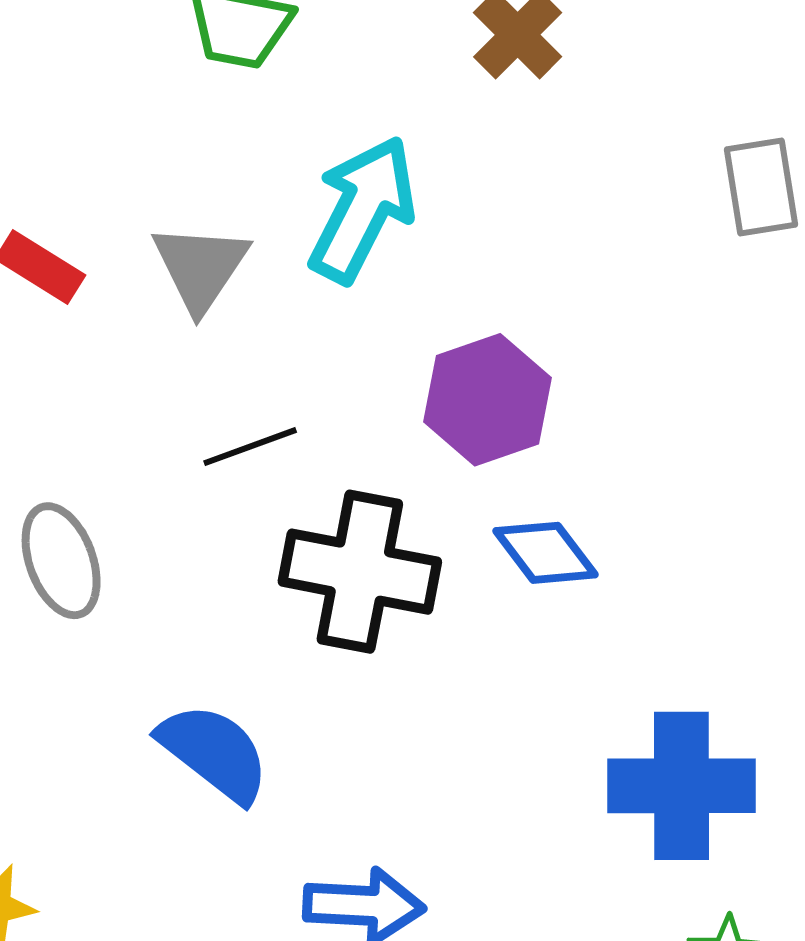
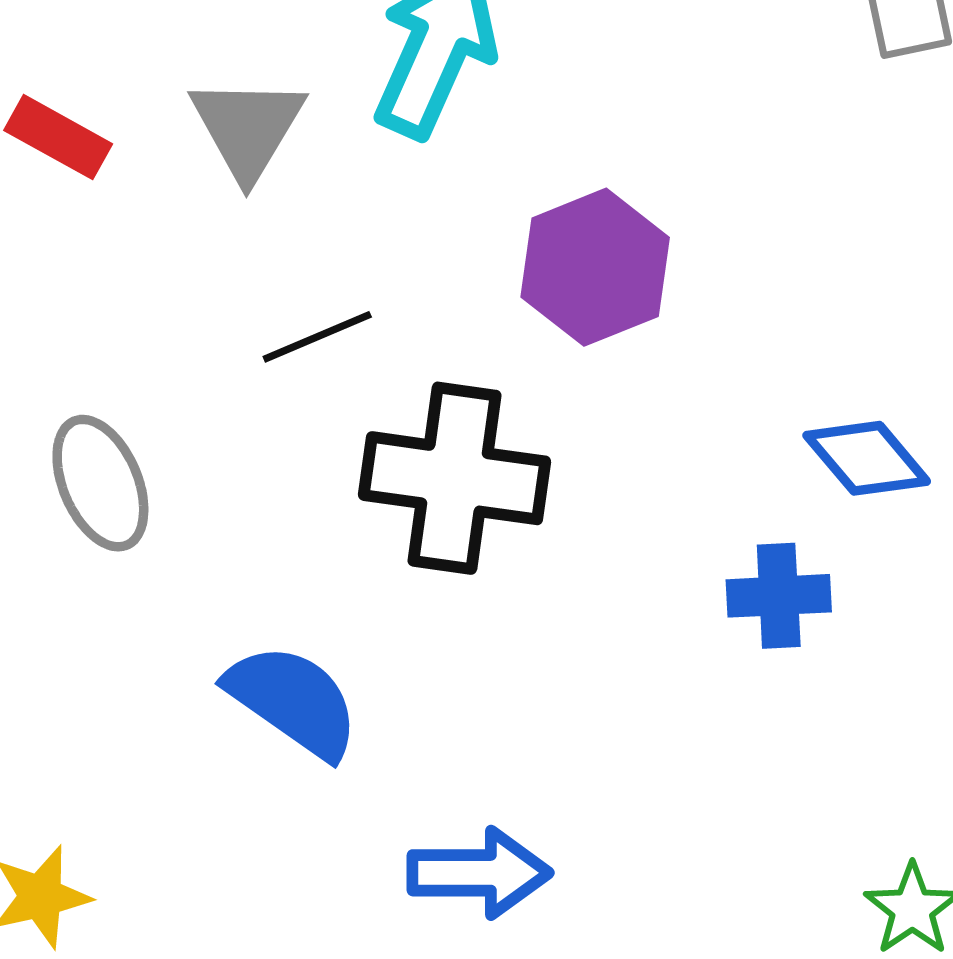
blue diamond: (546, 553) -> (867, 458), moved
blue cross: (682, 786) -> (779, 596), moved, size x0.6

